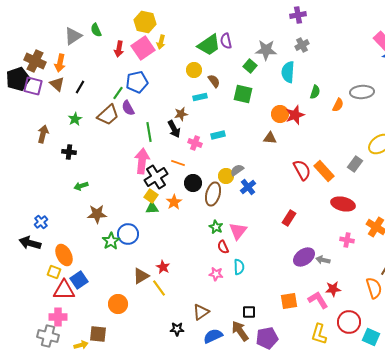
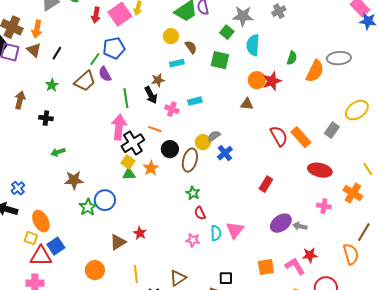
cyan semicircle: (288, 72) -> (253, 45), moved
orange semicircle: (338, 105) -> (315, 71), size x1.6
pink triangle: (238, 231) -> (235, 230), moved
yellow line: (159, 288) -> (136, 274), moved, turned 30

